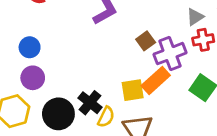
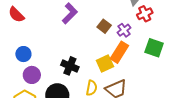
purple cross: (170, 54) -> (124, 30), size x0.6
black cross: (90, 103) -> (70, 66), moved

